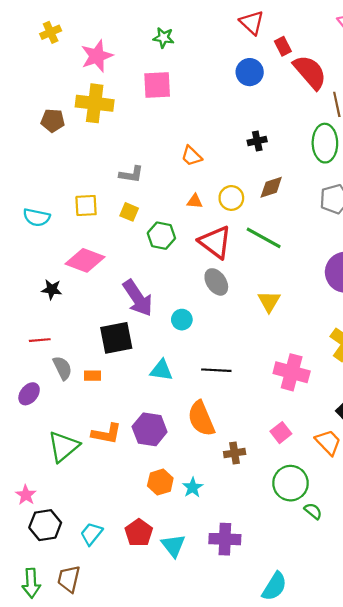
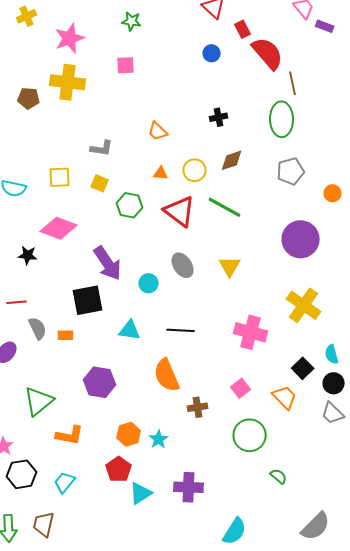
blue circle: (250, 72) -> (212, 53), size x0.7
pink square: (157, 85) -> (126, 65), size x0.7
gray ellipse: (216, 282) -> (183, 265), moved
purple hexagon: (150, 429) -> (100, 382), moved
orange L-shape: (107, 434) -> (70, 435), moved
green semicircle: (313, 511) -> (279, 476), moved
red pentagon: (139, 533) -> (119, 469), moved
cyan triangle: (173, 546) -> (141, 493), turned 35

